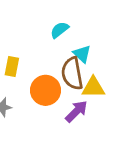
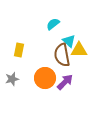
yellow triangle: (93, 88) -> (79, 50), moved
orange circle: (46, 90) -> (45, 78), moved

